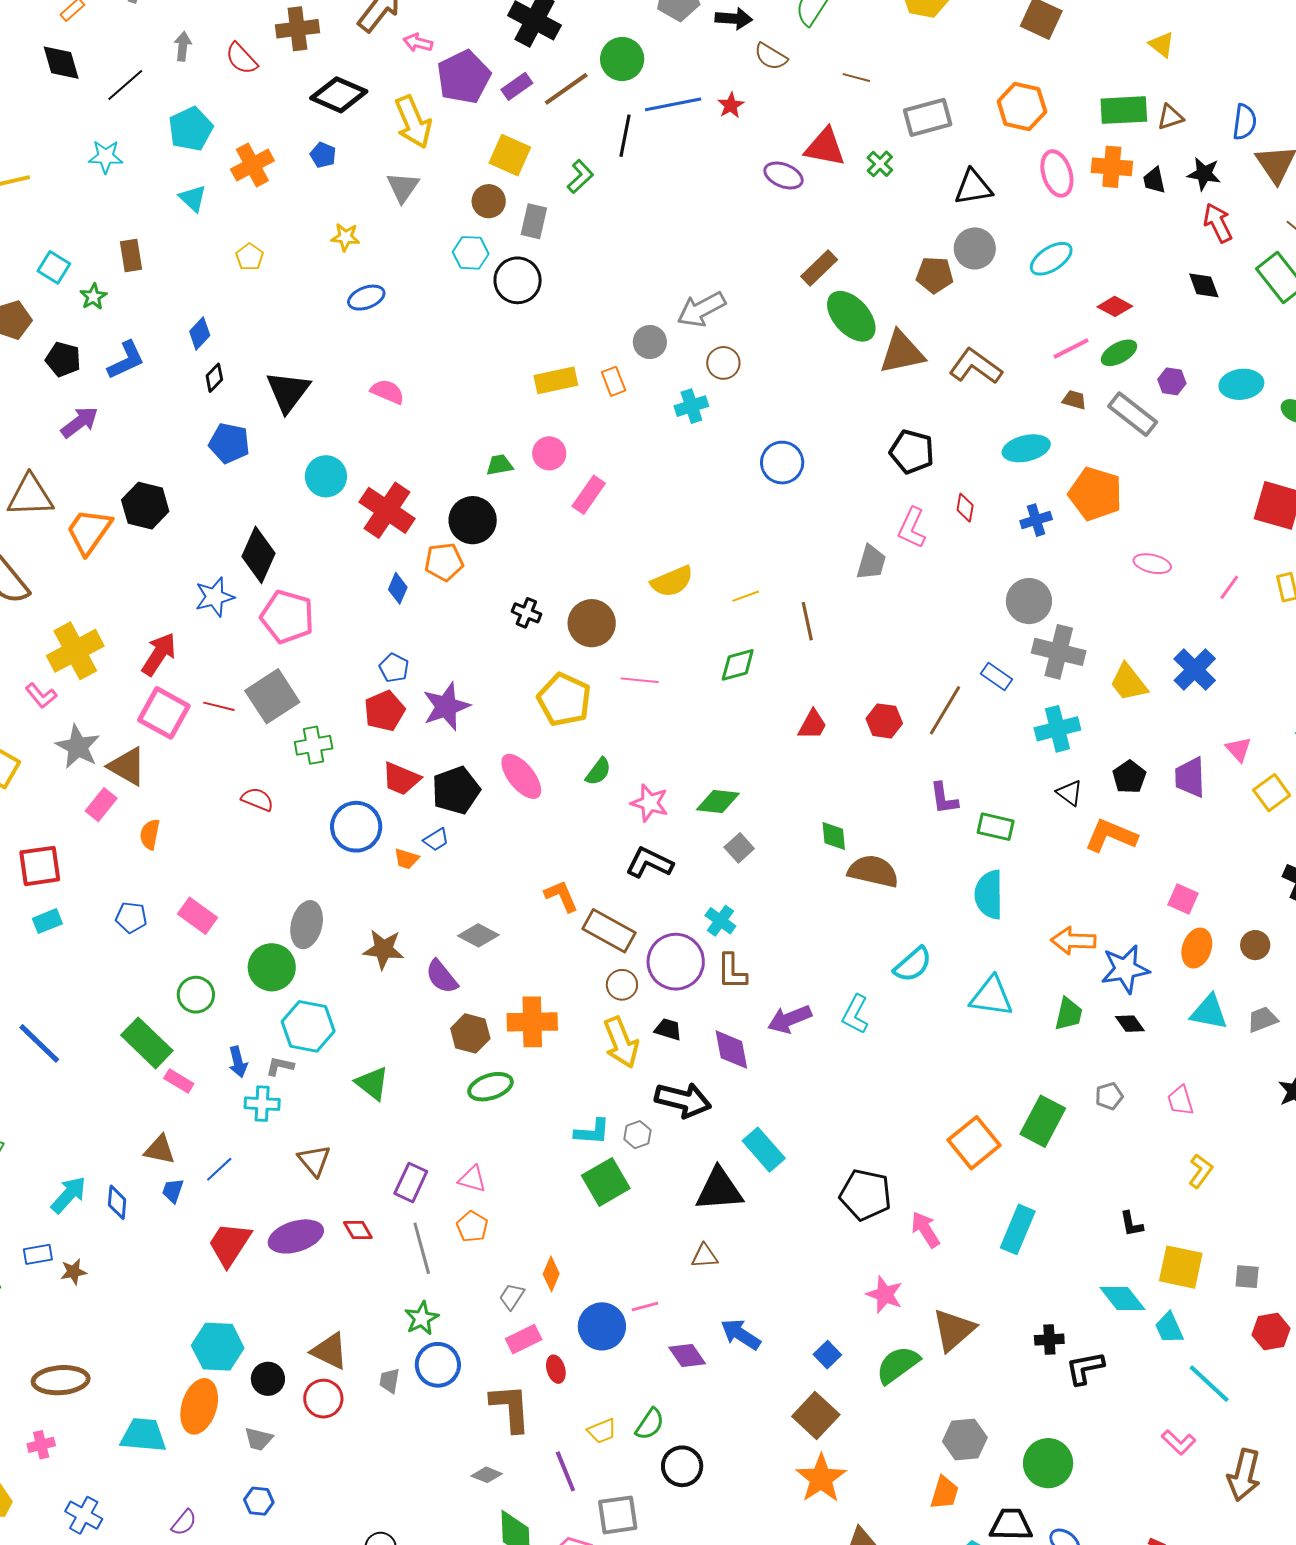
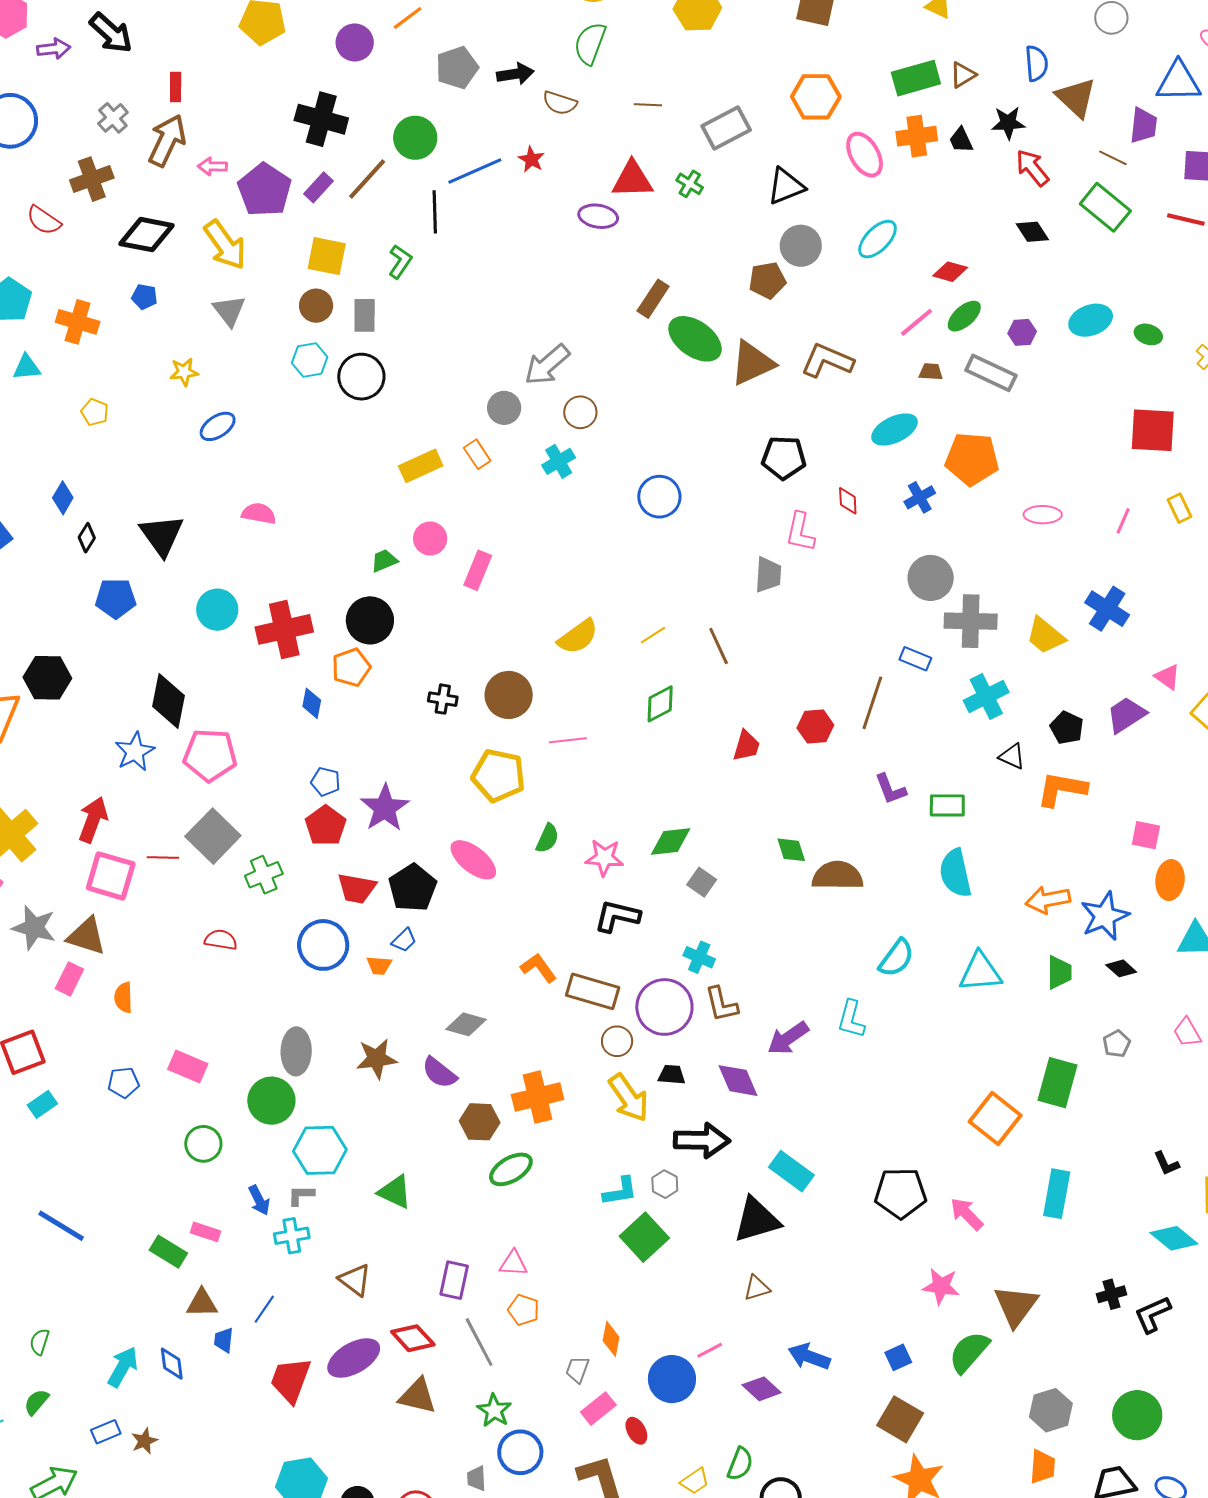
orange cross: (252, 165) -> (78, 322), turned -33
cyan triangle: (193, 198) -> (27, 367), turned -36
red cross: (387, 510) -> (284, 629), turned -34
purple trapezoid: (1190, 777) -> (1126, 715), turned 72
green rectangle: (147, 1043) -> (168, 1252), moved, size x0.7
red diamond: (358, 1230) -> (413, 1338), size x1.4
brown triangle: (330, 1351) -> (418, 1396), moved
blue square: (827, 1355) -> (898, 1357), turned 32

